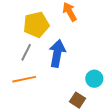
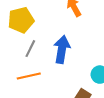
yellow pentagon: (36, 25) -> (21, 20), moved

